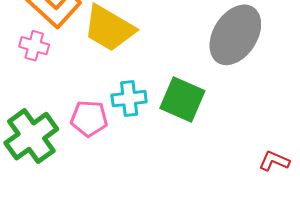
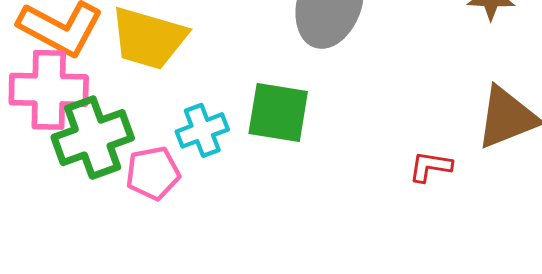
pink cross: (34, 46) -> (49, 90), size x1.8
green cross: (31, 136) -> (93, 138), moved, turned 30

